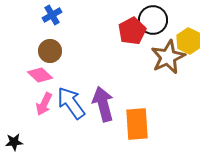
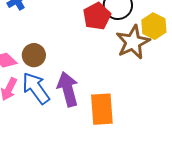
brown circle: (50, 51) -> (34, 55), moved

